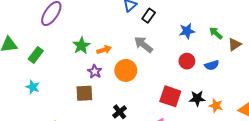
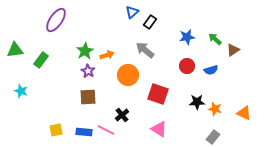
purple star: (95, 71) -> (88, 71), moved
cyan star: (33, 87) -> (21, 91), moved
red square: (170, 96) -> (158, 94), moved

